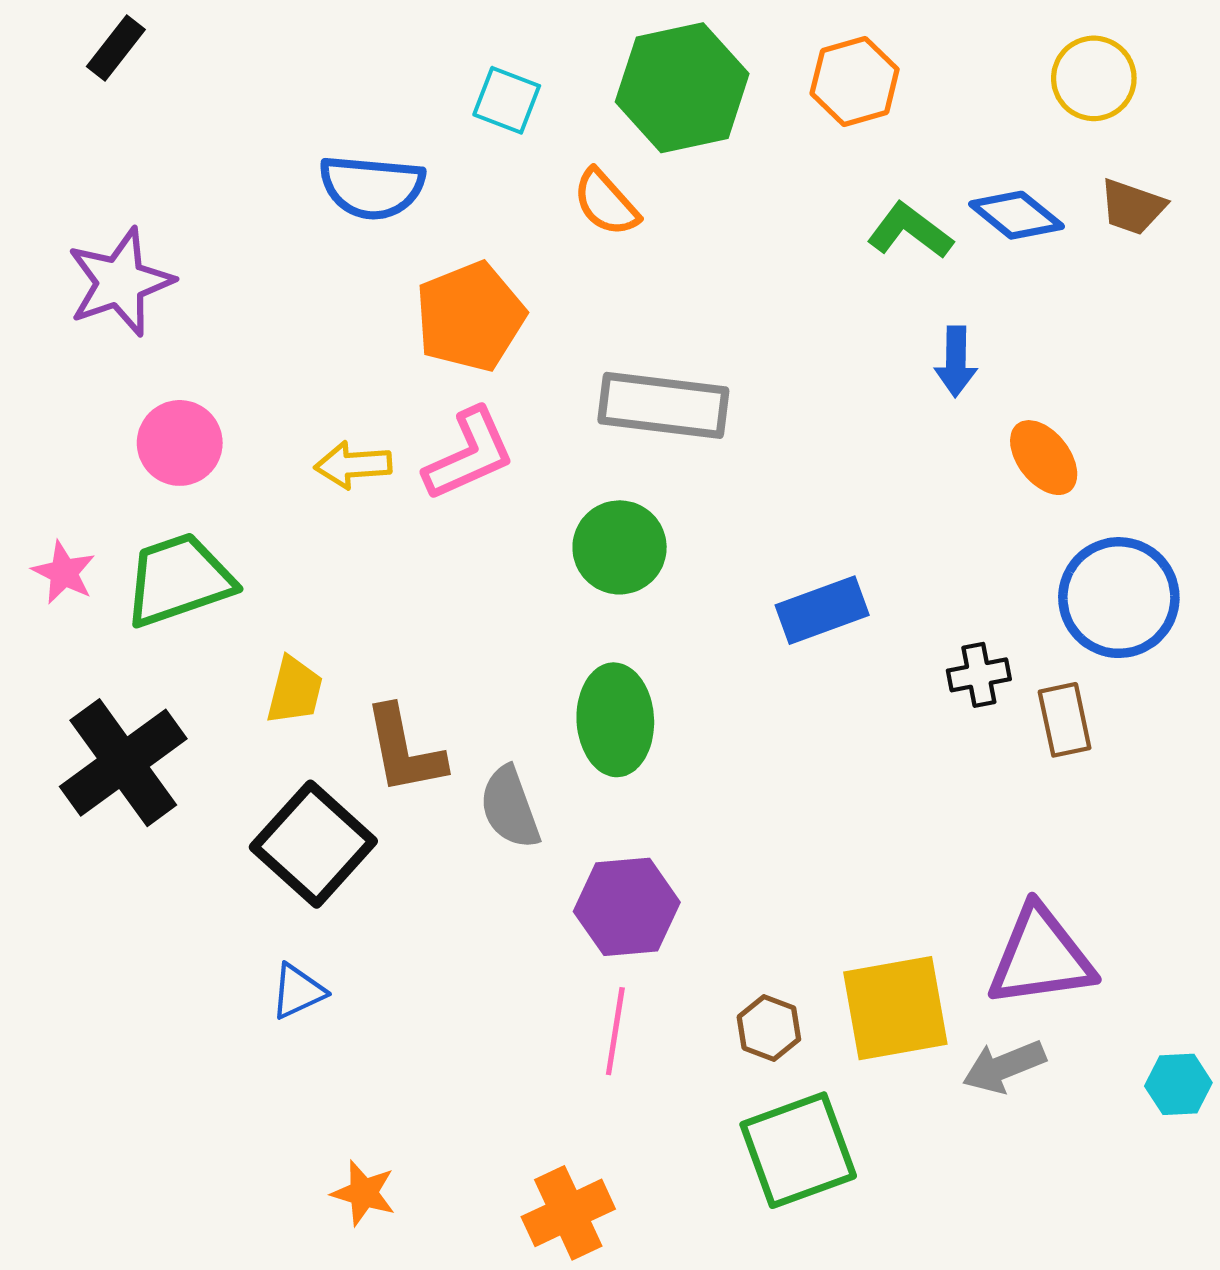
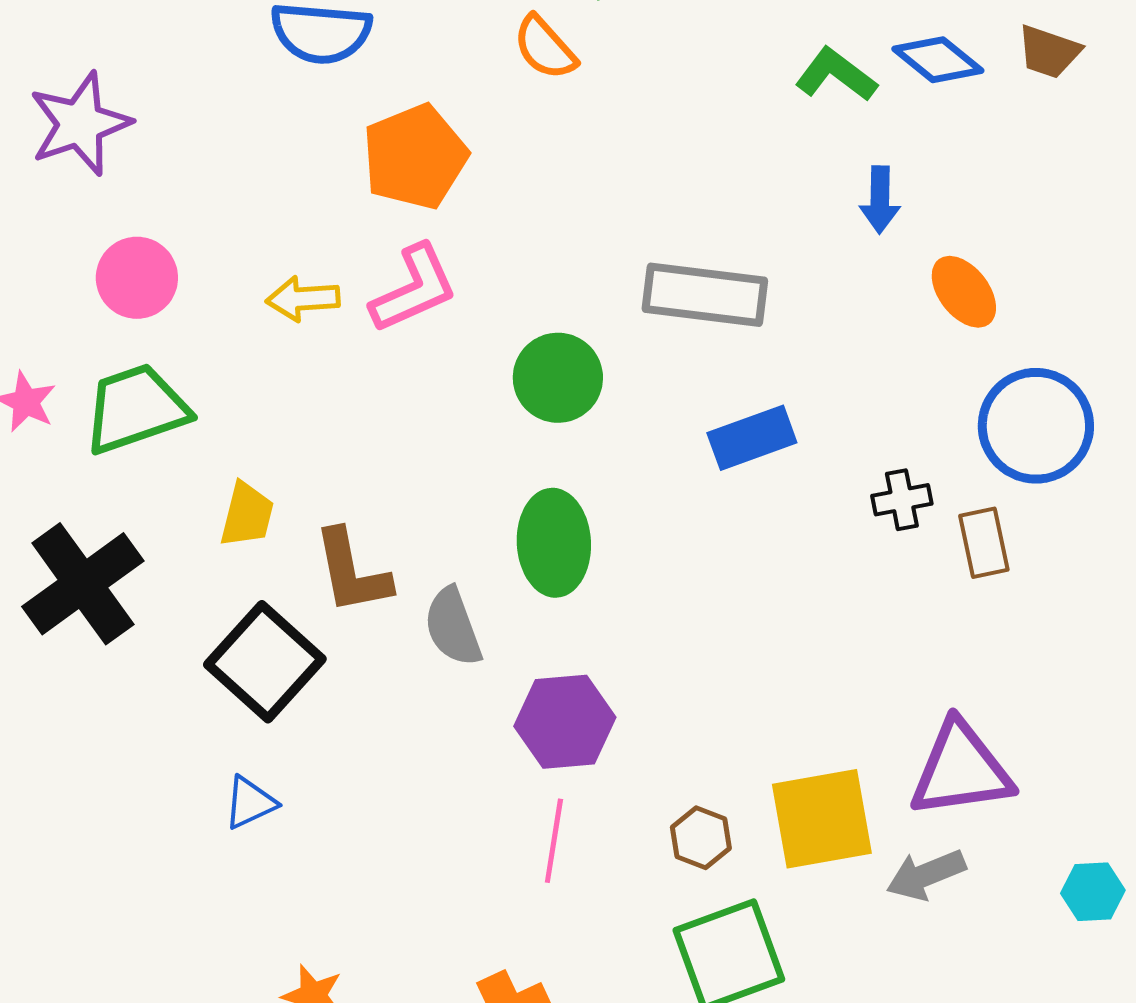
gray rectangle: (663, 405) -> (705, 295), moved

